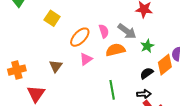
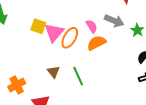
orange semicircle: (115, 50) -> (96, 43), moved
pink triangle: (86, 59) -> (54, 33), moved, size x1.5
green line: (112, 90) -> (78, 76), moved

